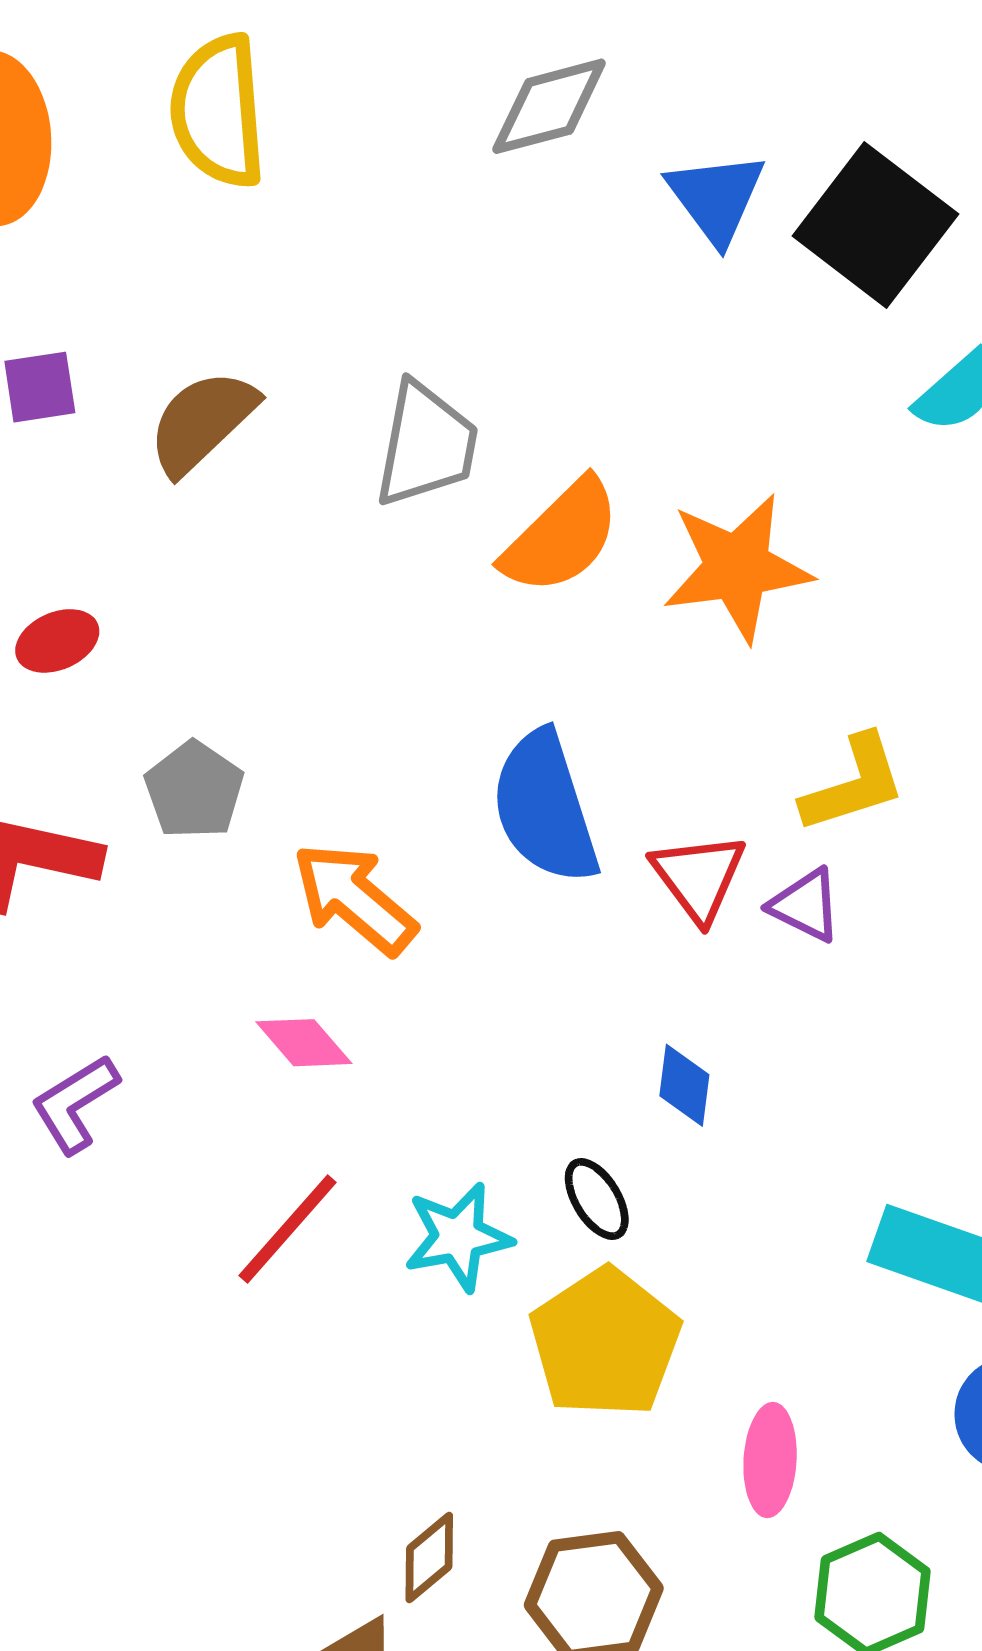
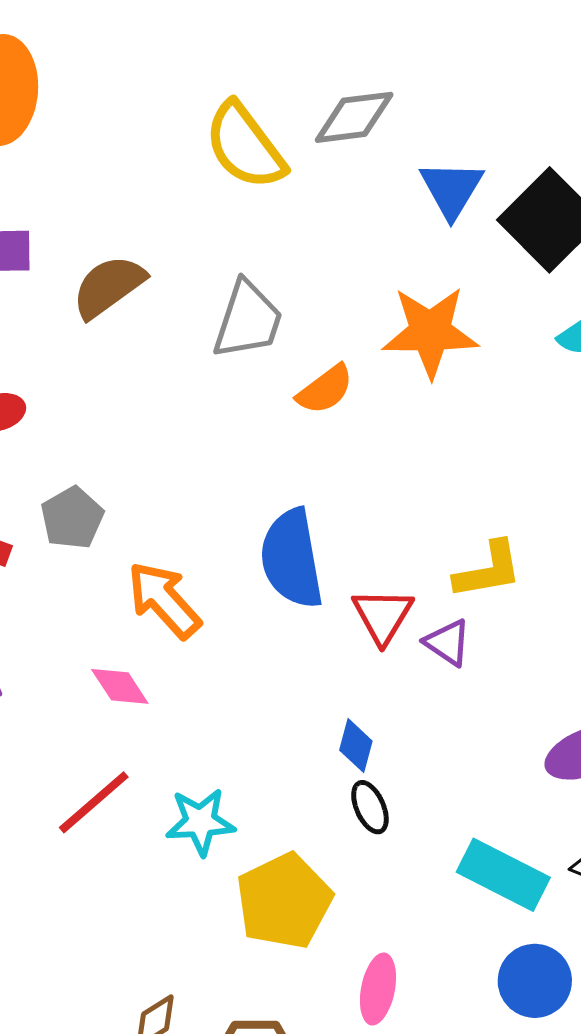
yellow semicircle: (218, 111) -> (245, 146), moved, turned -40
orange semicircle: (561, 537) -> (325, 389), size x0.7
orange star: (737, 567) -> (430, 332), moved
black ellipse: (597, 1199) -> (370, 807), moved

